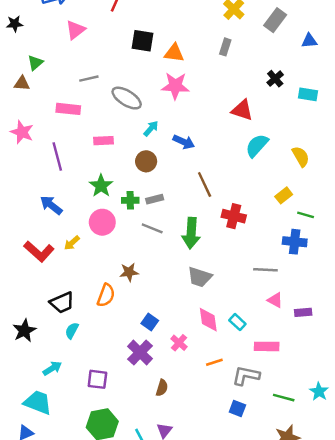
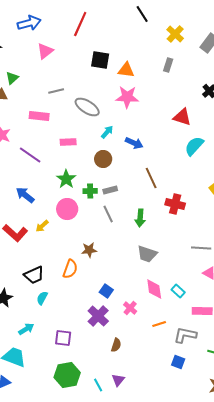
purple line: (57, 156) -> (30, 155), turned -40
gray line: (152, 228) -> (108, 214), turned 42
green arrow: (191, 233) -> (140, 218), size x0.7

